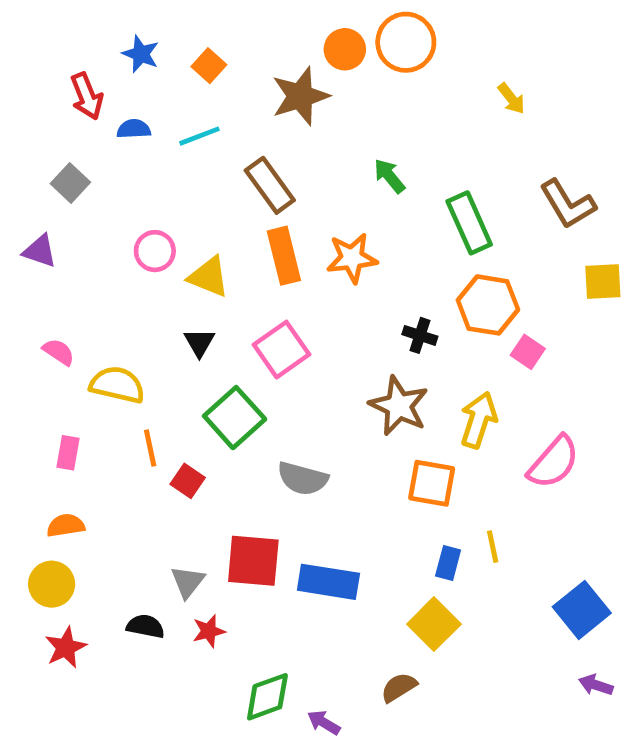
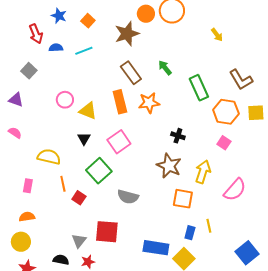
brown rectangle: (270, 185) -> (131, 73), moved
orange hexagon: (488, 305) -> (226, 112), moved
pink semicircle: (59, 352) -> (15, 133), moved
blue rectangle: (328, 582) -> (156, 248), moved

